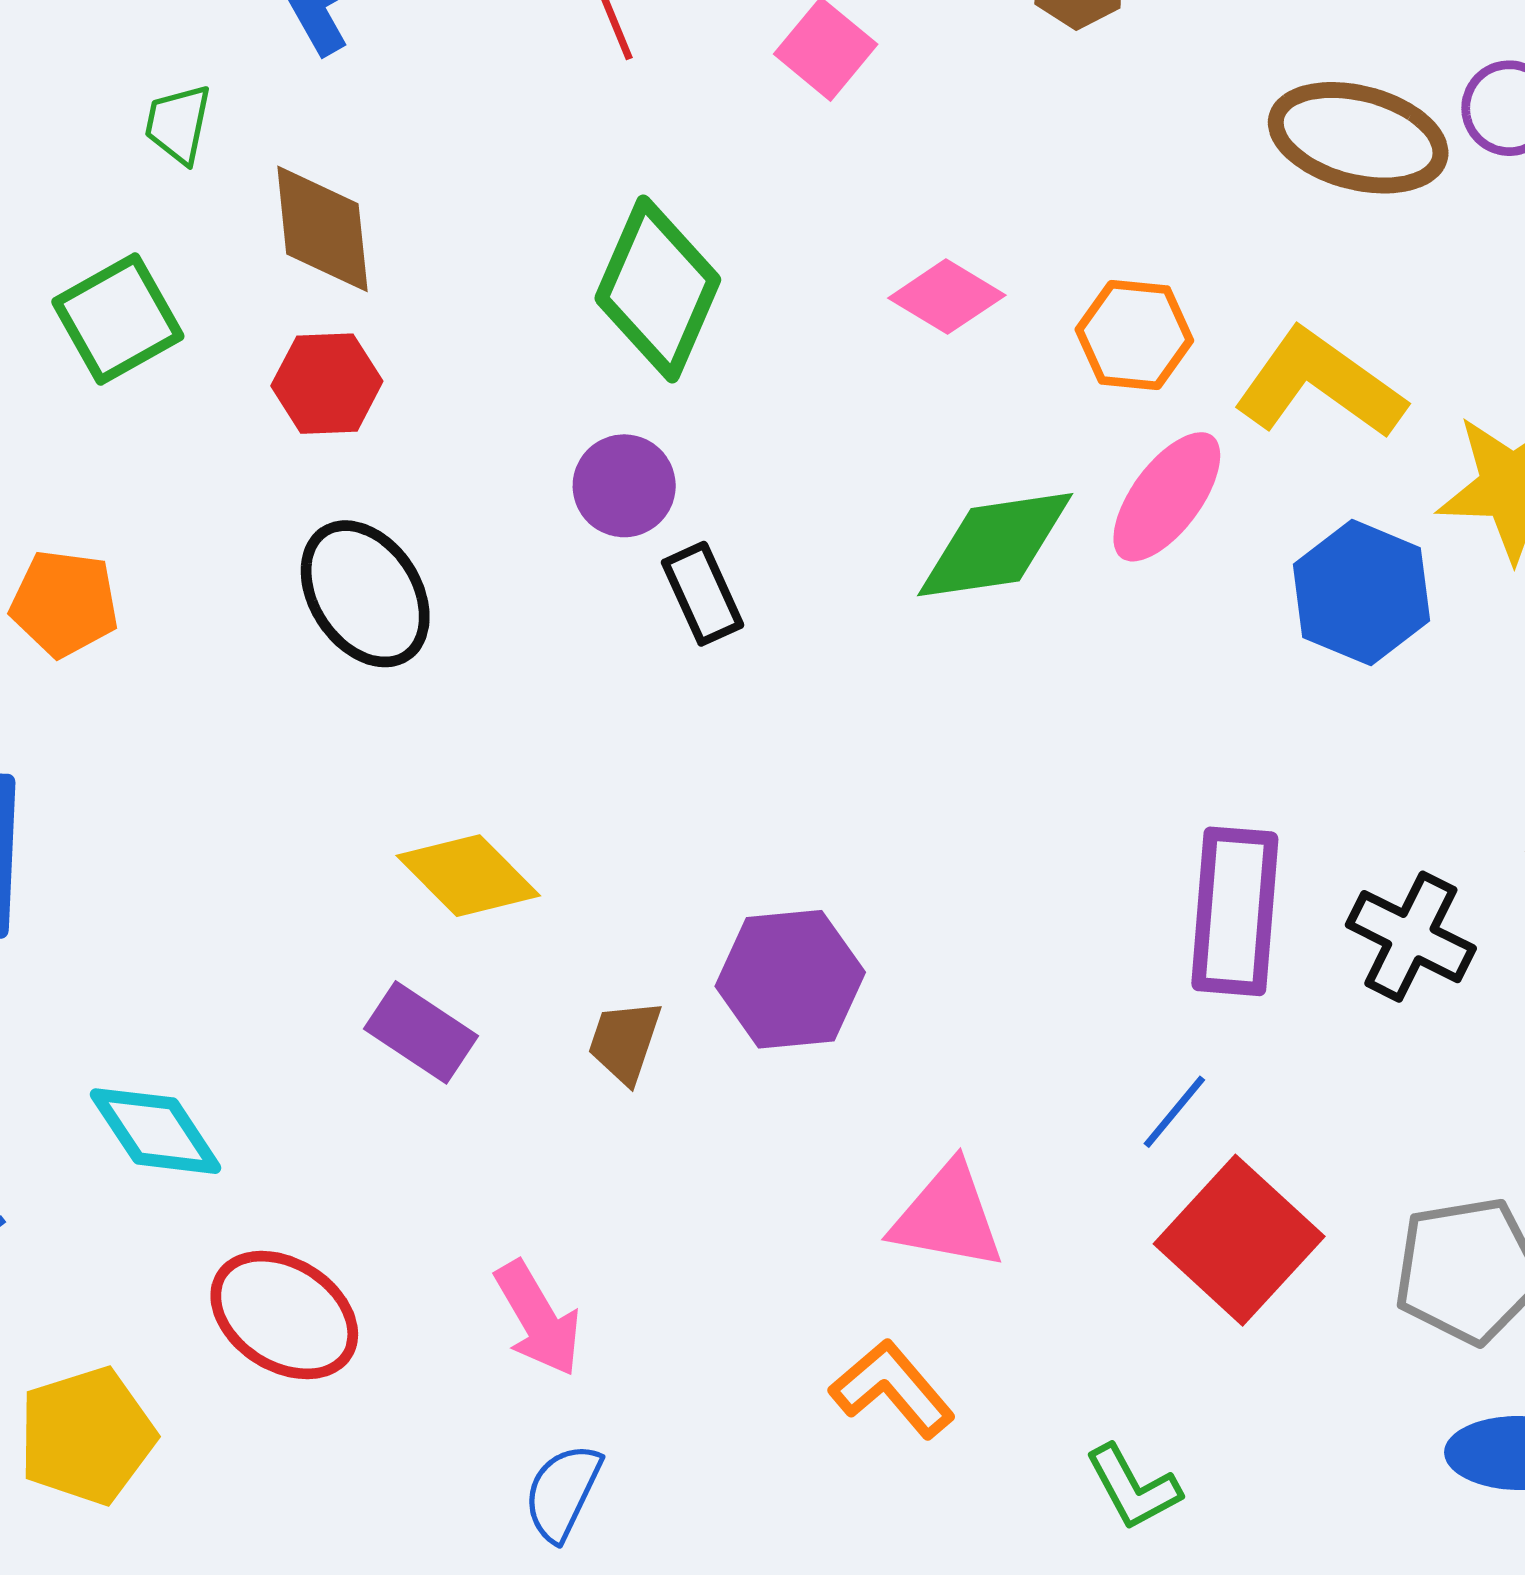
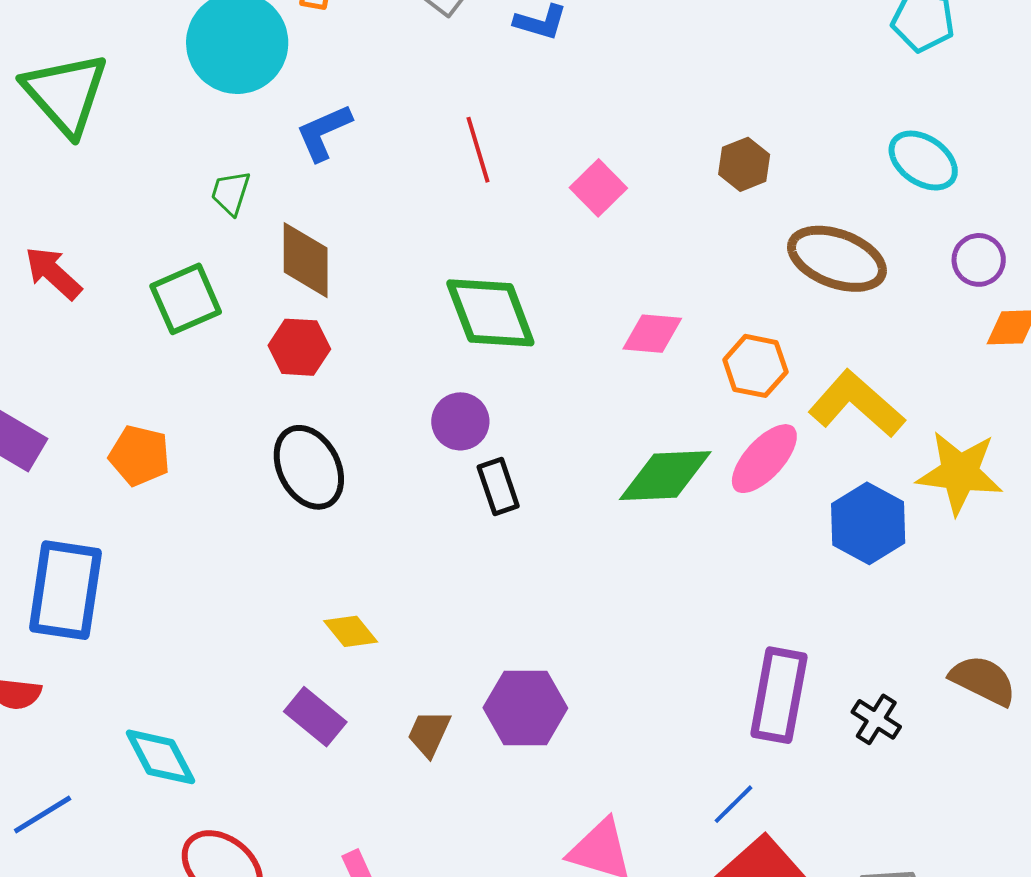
brown ellipse: (1358, 138) -> (837, 259), moved
green diamond: (658, 289) -> (490, 313), turned -50
pink diamond: (947, 297) -> (652, 334), turned -32
yellow diamond: (468, 876) -> (351, 631), size x0.7
black cross: (1411, 937) -> (876, 719), size x0.7

